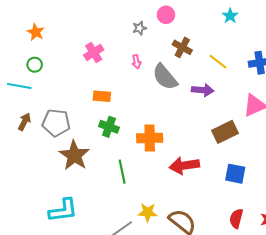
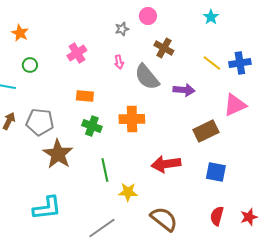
yellow line: (218, 62) -> (212, 63), moved
green circle: (35, 65) -> (30, 65), moved
orange cross: (150, 138) -> (132, 119), moved
yellow star: (148, 212) -> (128, 192), moved

